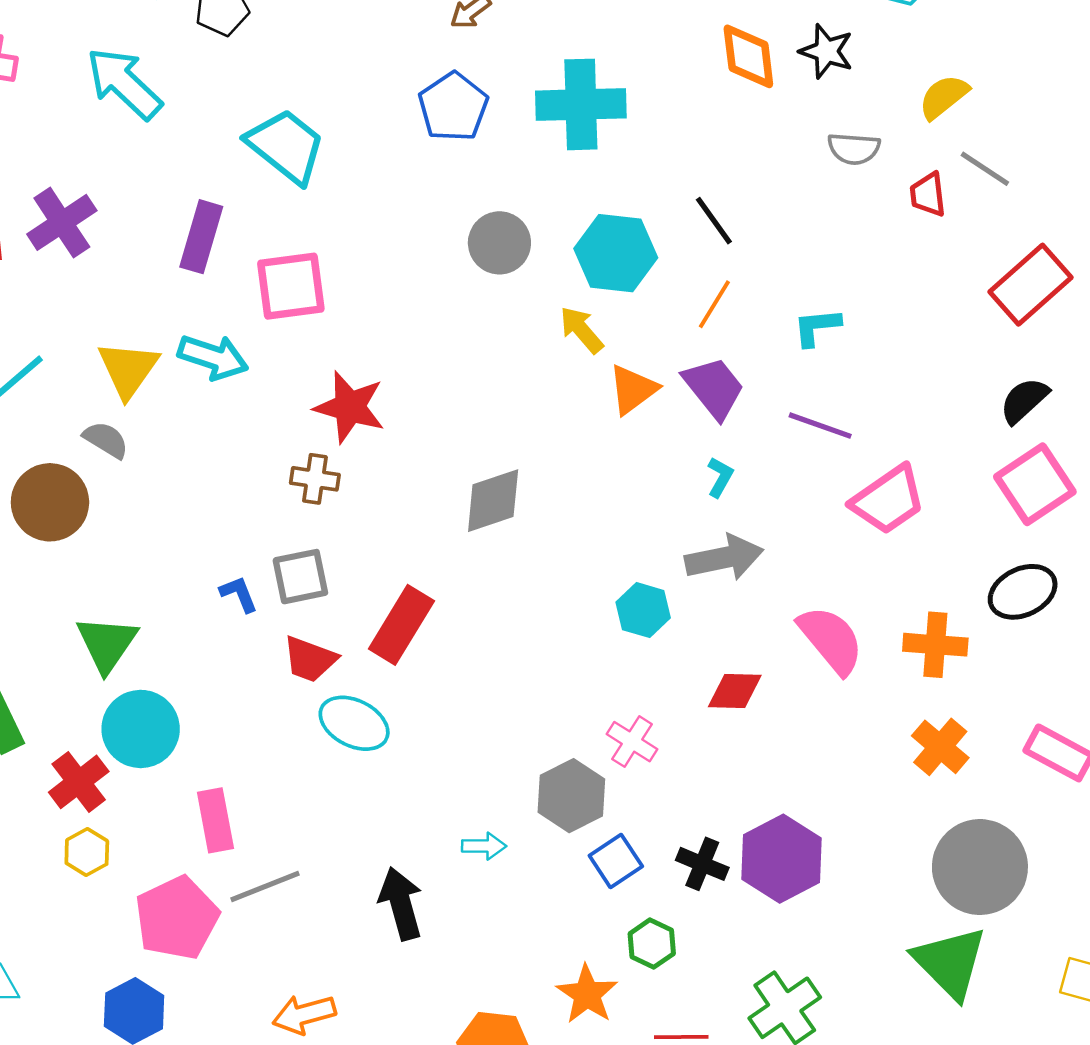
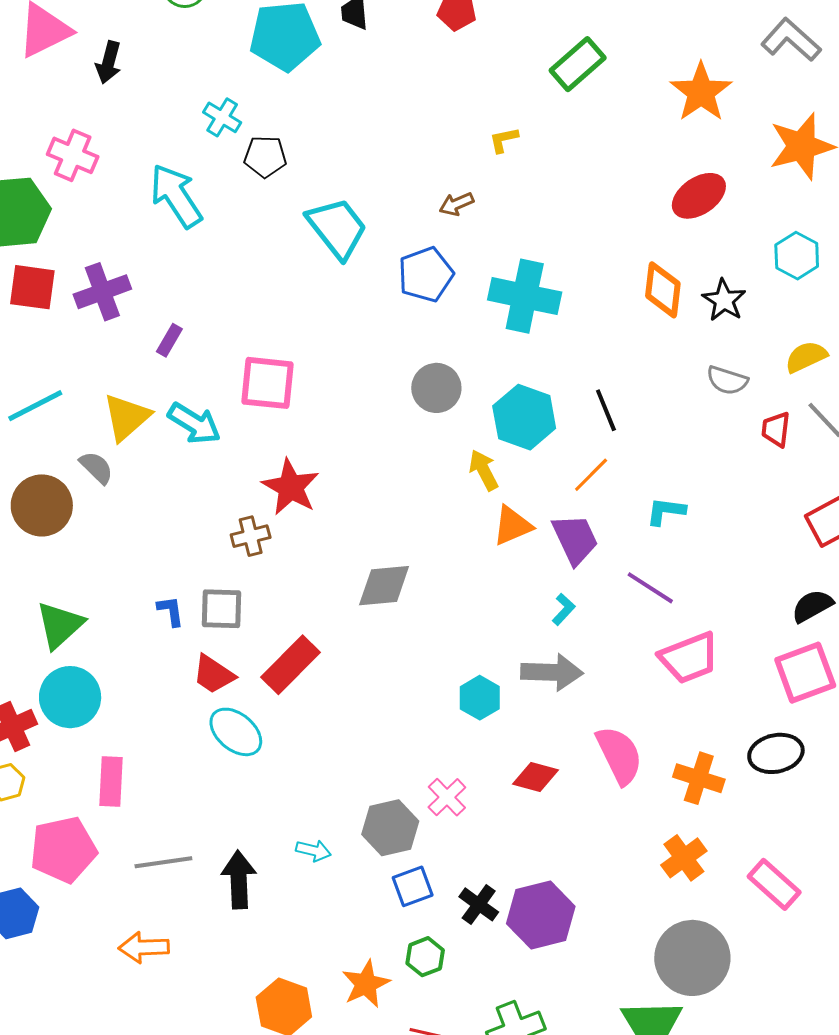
cyan trapezoid: (286, 146) -> (337, 228), moved
purple rectangle: (201, 237) -> (169, 340), moved, size x0.6
brown cross: (315, 479) -> (251, 536), turned -36
gray line: (265, 887) -> (163, 862), moved

